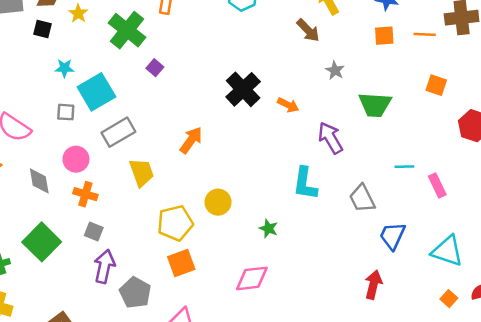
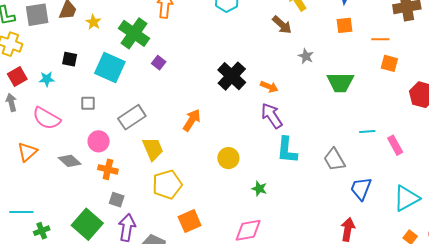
black square: (43, 29) -> (70, 59), moved
orange line: (425, 34) -> (380, 39), moved
cyan star: (64, 68) -> (47, 79), moved
cyan square: (96, 92) -> (110, 67), moved, turned -32
purple arrow: (330, 138) -> (272, 116), moved
gray diamond: (39, 181) -> (70, 161), turned -35
yellow circle: (218, 202) -> (228, 158), moved
yellow pentagon: (175, 223) -> (167, 185), moved
green square: (42, 242) -> (87, 224), moved
cyan triangle: (447, 251) -> (406, 198), turned -44

